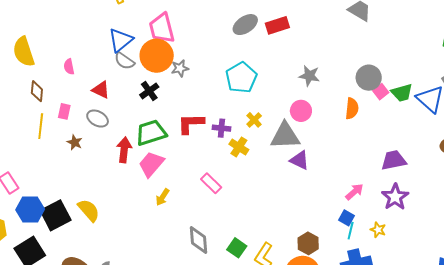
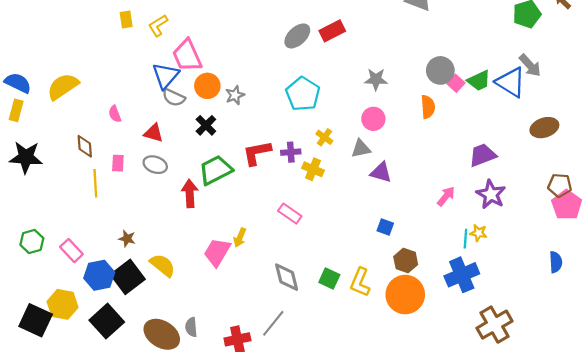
pink trapezoid: (162, 28) -> (187, 56), moved
yellow semicircle: (24, 52) -> (63, 86), moved, turned 84
orange circle: (157, 56) -> (207, 86), size x0.7
gray triangle: (285, 136) -> (361, 149), size x0.6
brown star: (75, 142) -> (127, 239), moved
pink trapezoid: (151, 164) -> (217, 252), moved
blue square: (346, 218) -> (385, 227), moved
cyan line: (351, 231) -> (465, 239), moved

